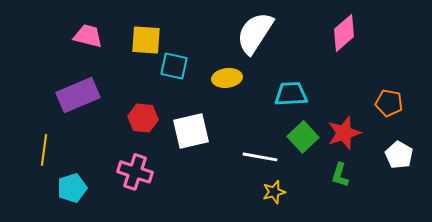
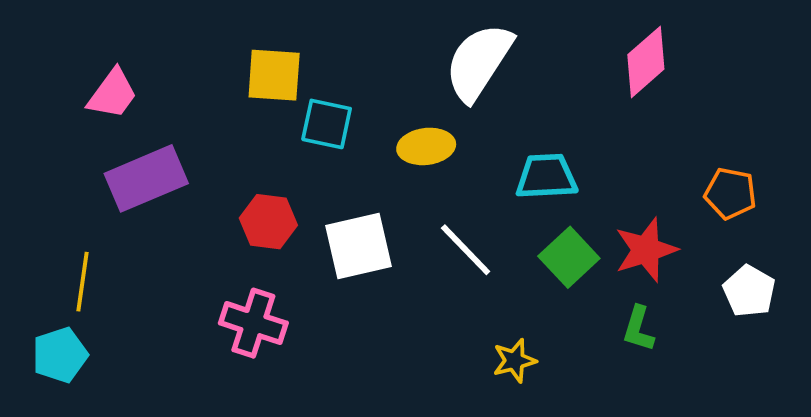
pink trapezoid: (88, 36) -> (113, 94), moved, turned 112
white line: (260, 157) -> (466, 250), moved, turned 36
cyan pentagon: (72, 188) -> (60, 355), moved

